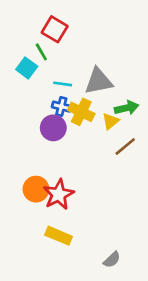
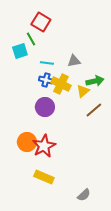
cyan square: (27, 68) -> (20, 51), turned 35
gray triangle: (99, 81) -> (74, 61), size x0.6
purple circle: (53, 128) -> (45, 107), moved

